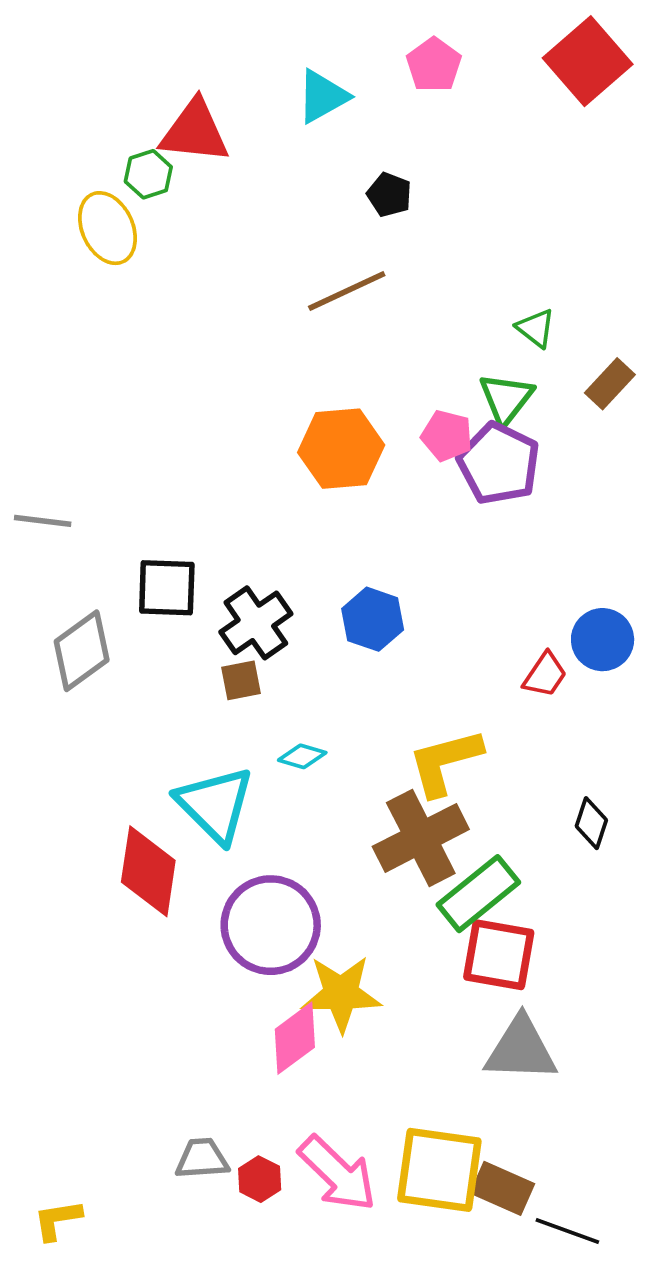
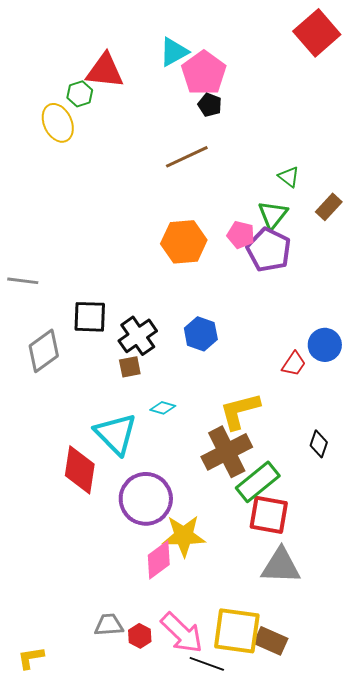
pink pentagon: (434, 65) -> (204, 73), moved, size x1.5
black line: (567, 1231) -> (207, 664), moved

